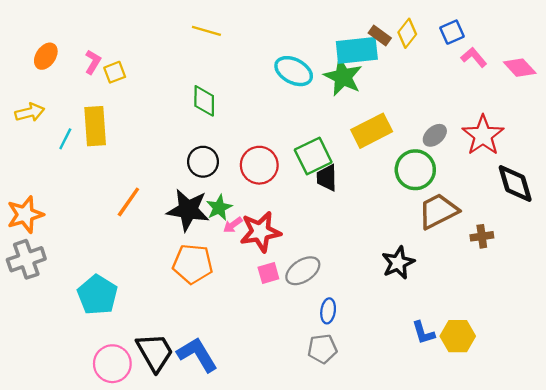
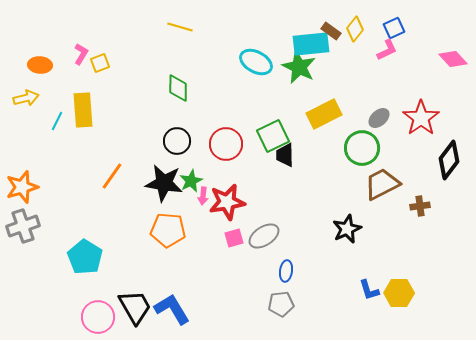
orange ellipse: (46, 56) -> (40, 65), moved, turned 60
pink L-shape: (474, 57) -> (387, 50), moved, turned 105
black diamond: (515, 184) -> (449, 160), turned 54
pink arrow: (233, 225) -> (203, 196), turned -48

